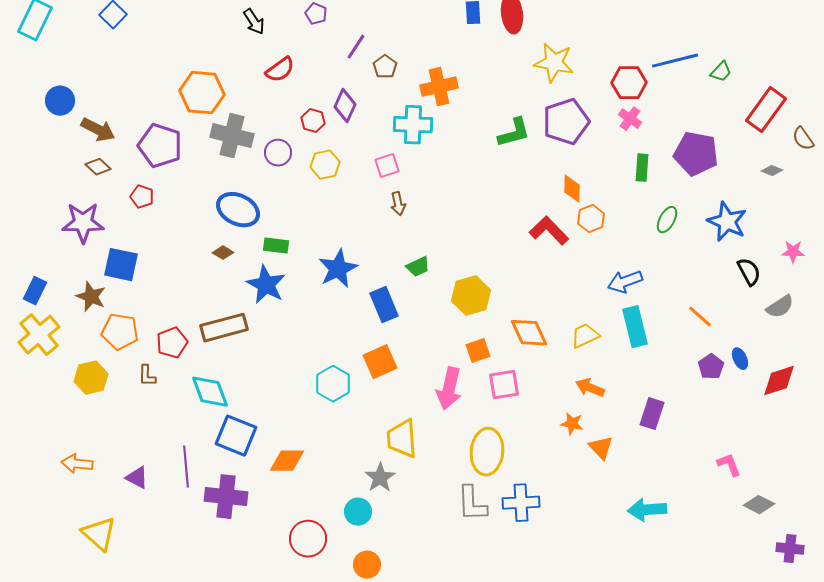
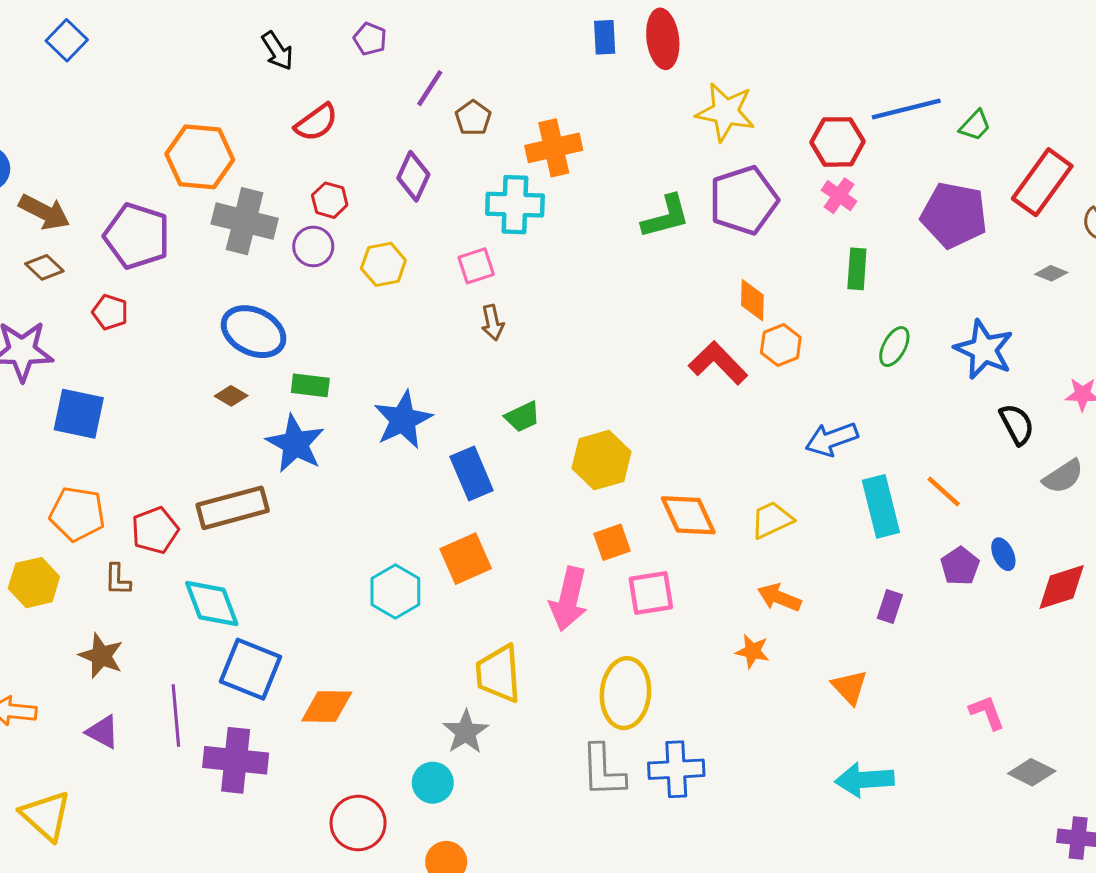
red hexagon: (313, 121) -> (330, 200), moved
purple pentagon: (696, 154) -> (954, 215), moved
brown star: (91, 297) -> (101, 656), moved
cyan rectangle: (635, 327) -> (881, 506), moved
purple rectangle: (652, 414) -> (890, 606), moved, size x0.7
orange triangle: (601, 448) -> (850, 687), moved

